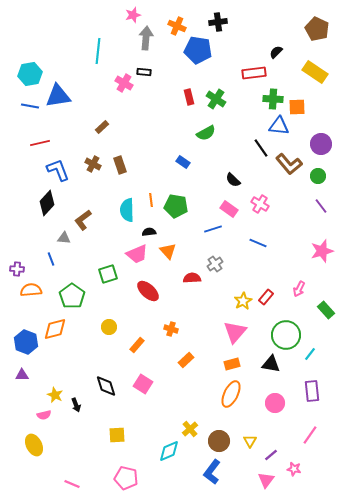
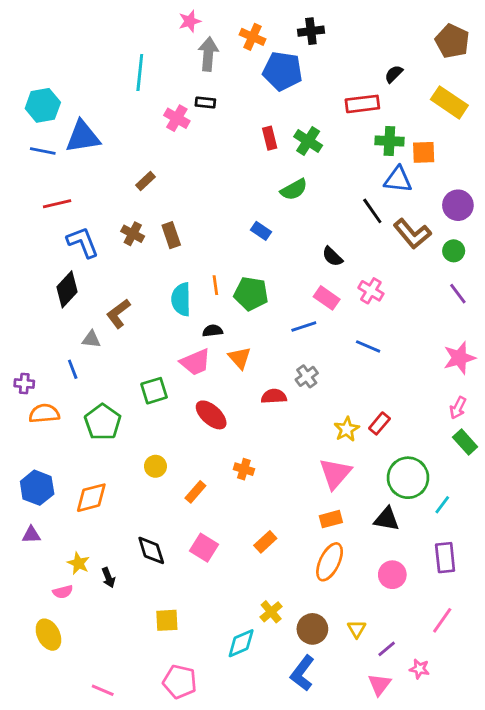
pink arrow: (299, 289) -> (458, 408), moved
orange diamond: (55, 329) -> (91, 498), moved
orange rectangle: (186, 360) -> (265, 542), moved

